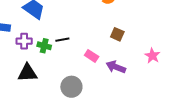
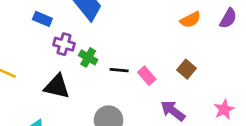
black line: (62, 40) -> (119, 70), moved
pink rectangle: (92, 56) -> (147, 76), moved

